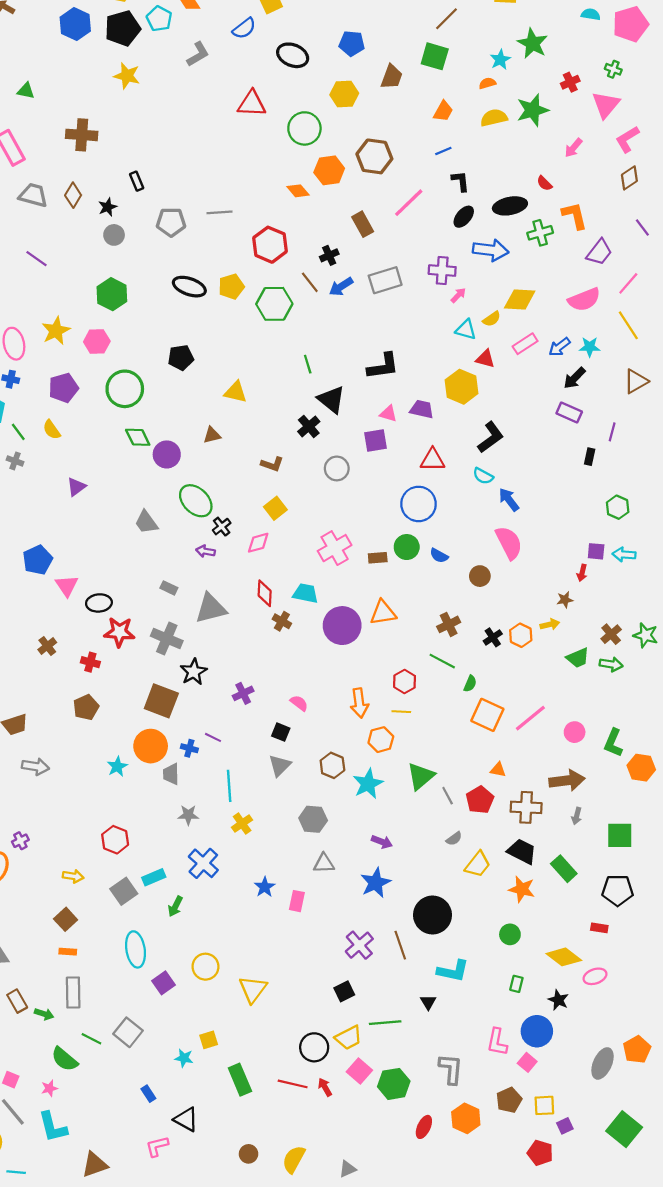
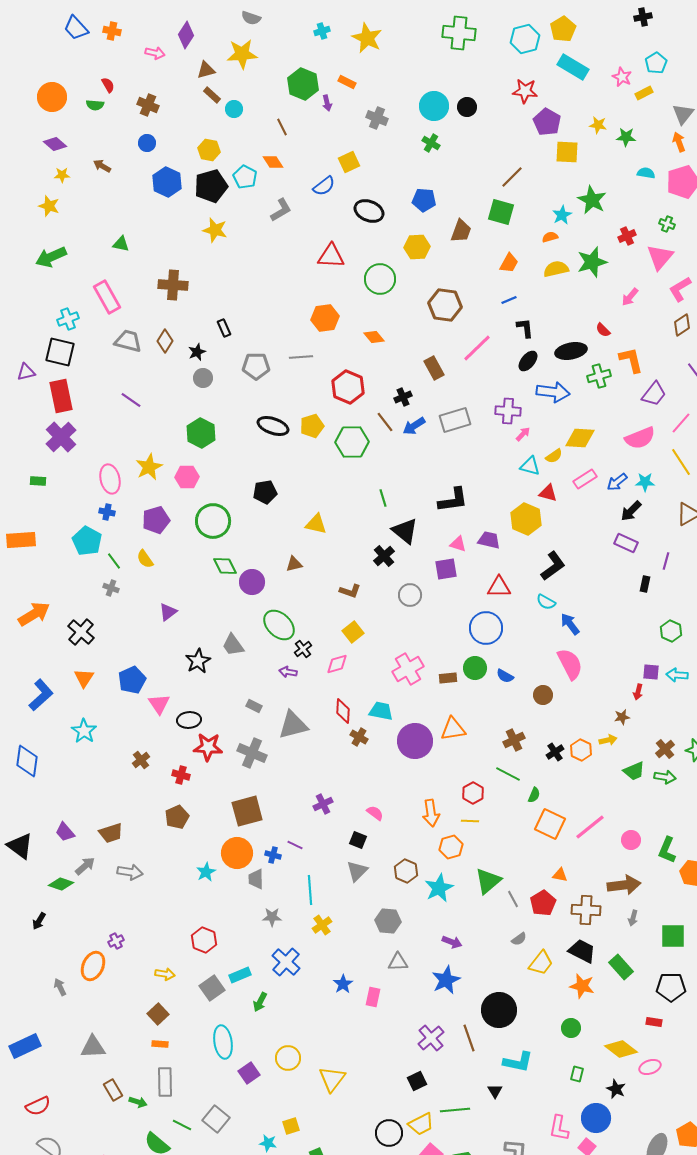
orange hexagon: (329, 170) -> (325, 318), moved
black star: (194, 672) -> (198, 661), moved
brown square: (161, 701) -> (247, 811), turned -36

